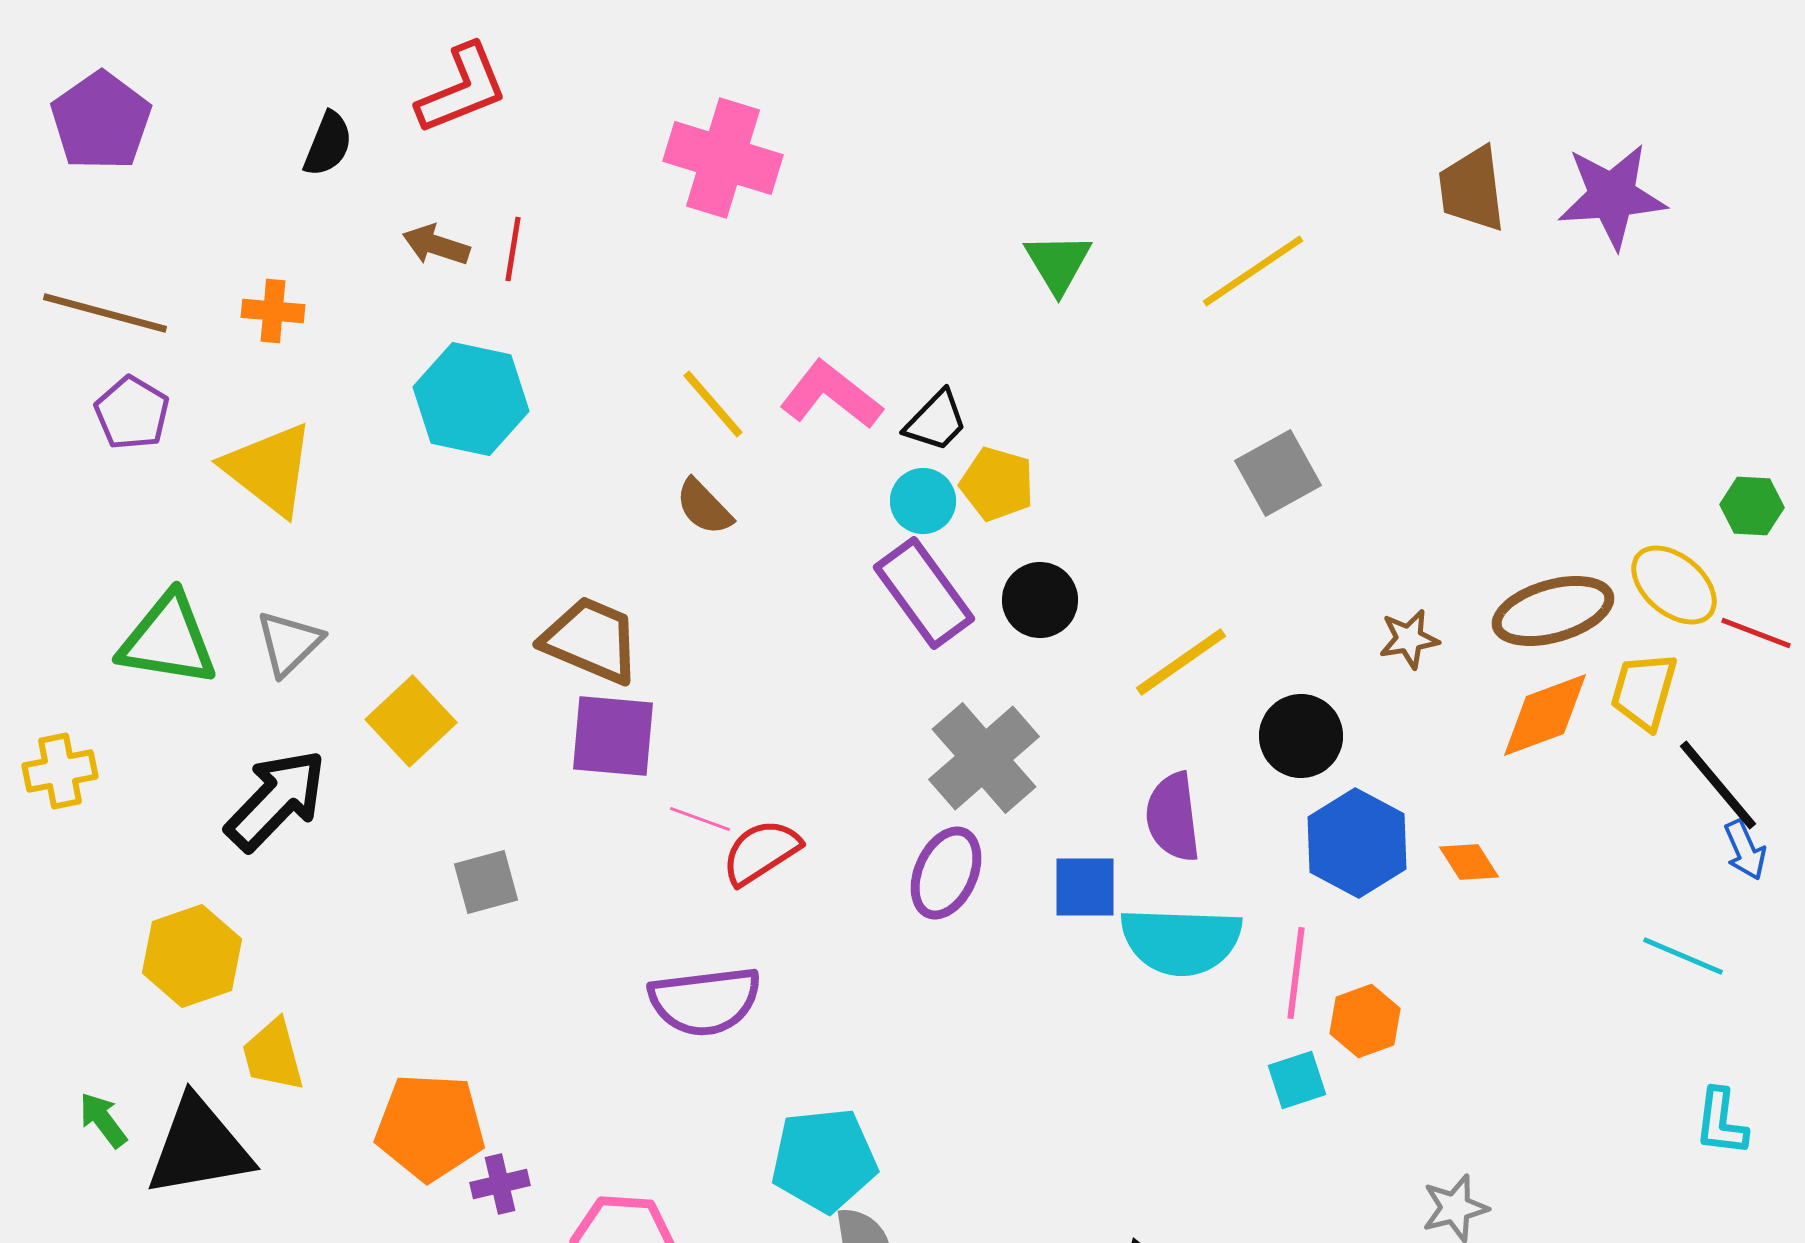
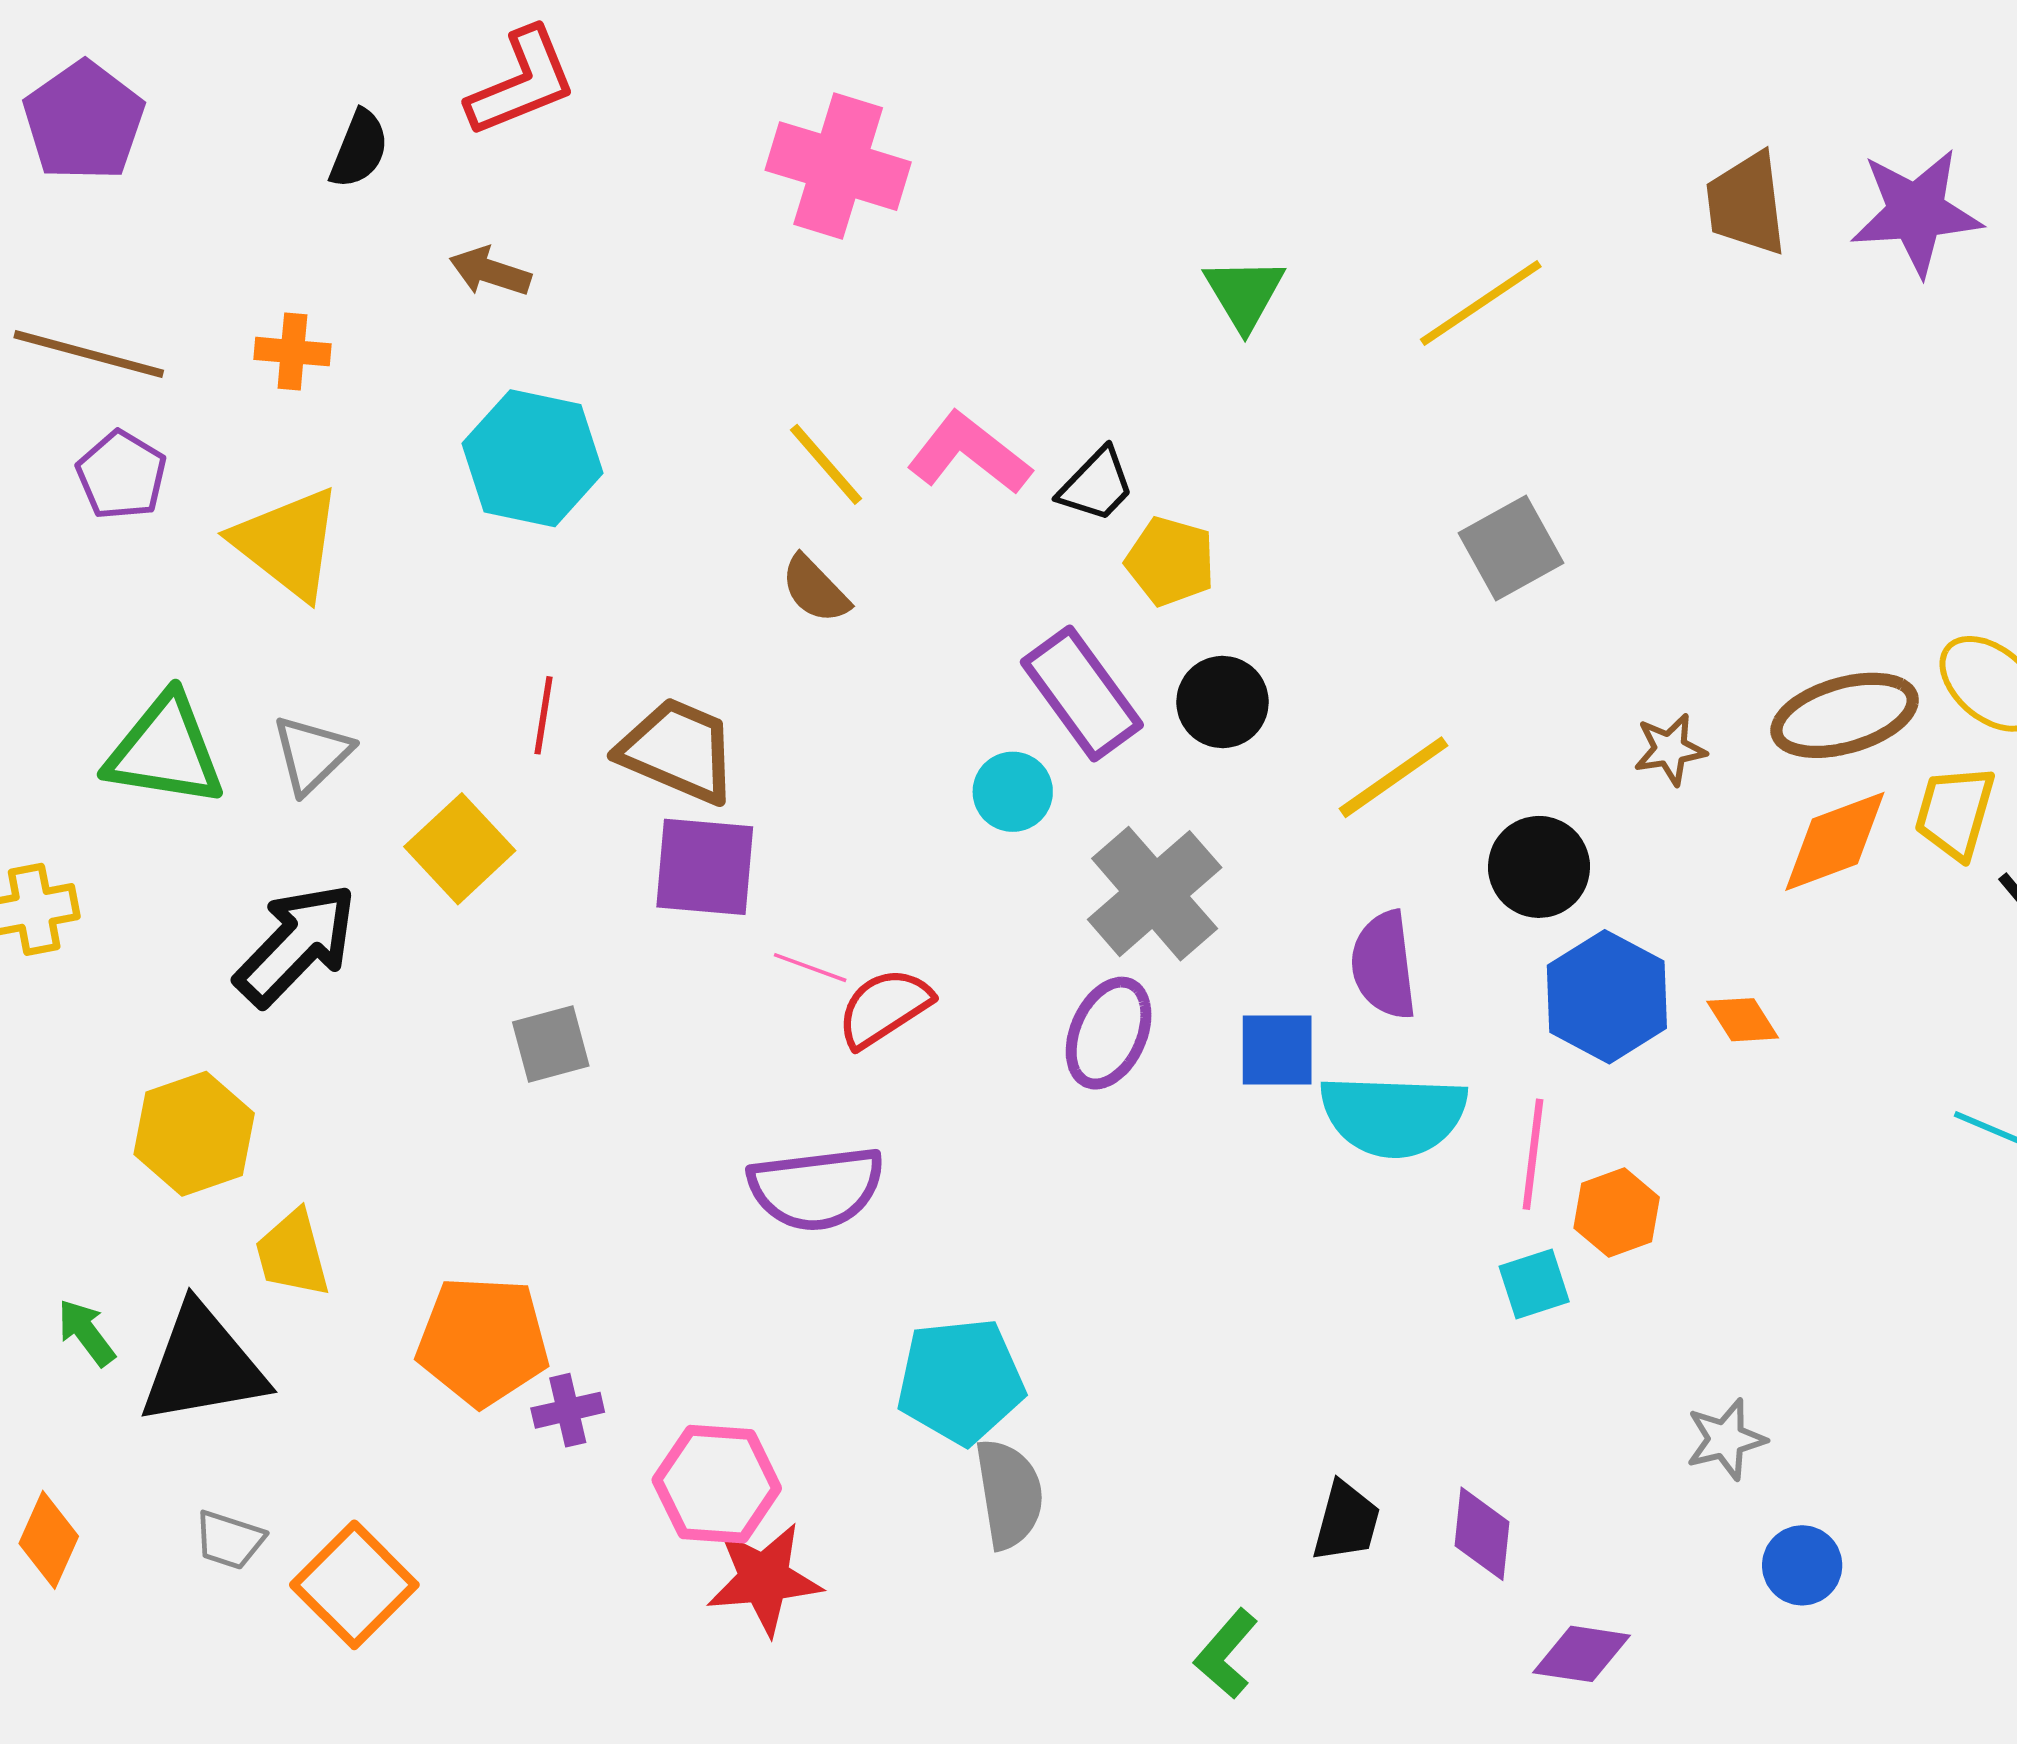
red line: (513, 249) -> (543, 715), moved
cyan circle: (923, 501) -> (1013, 792), moved

